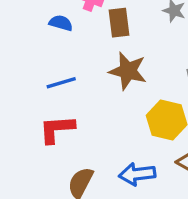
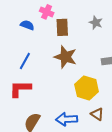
blue line: (61, 83) -> (25, 61), turned -48

